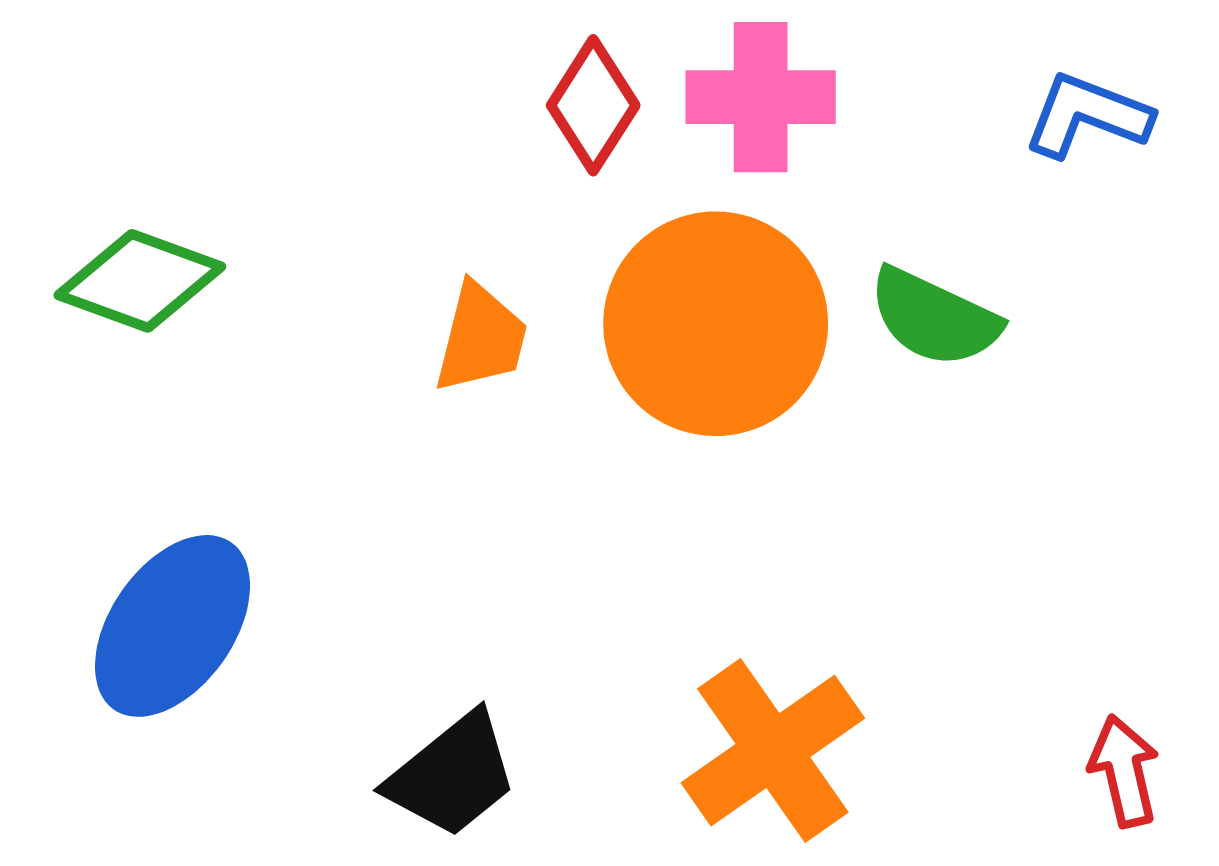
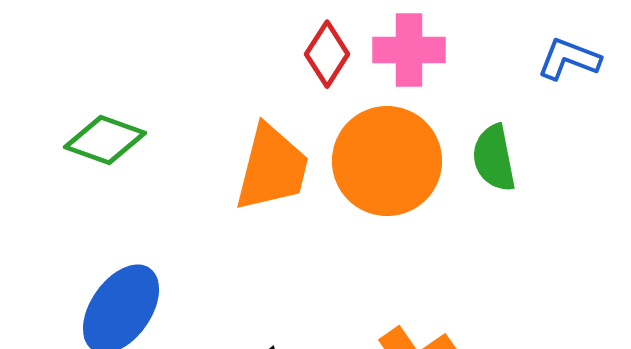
green semicircle: (934, 318) -> (494, 158), turned 54
orange trapezoid: (481, 338) -> (272, 168), size x1.6

